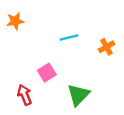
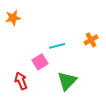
cyan line: (69, 37) -> (57, 46), moved

